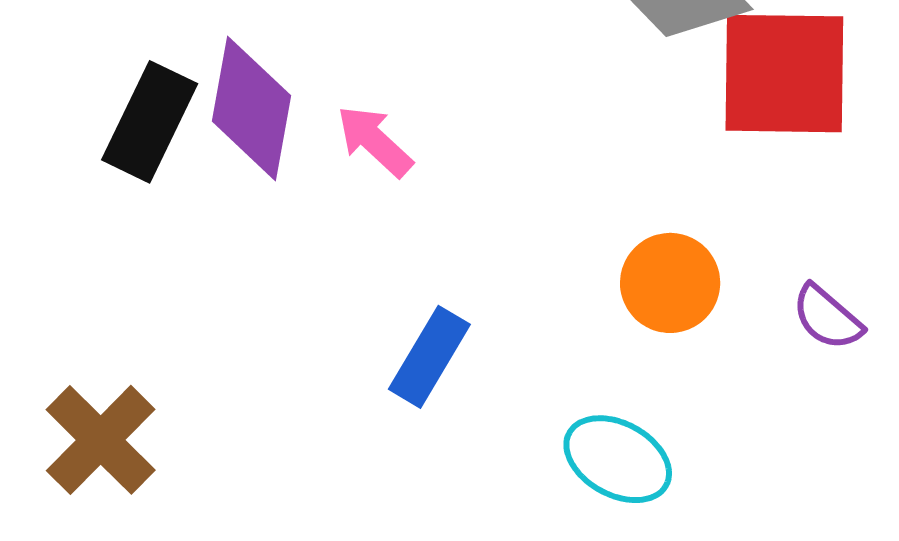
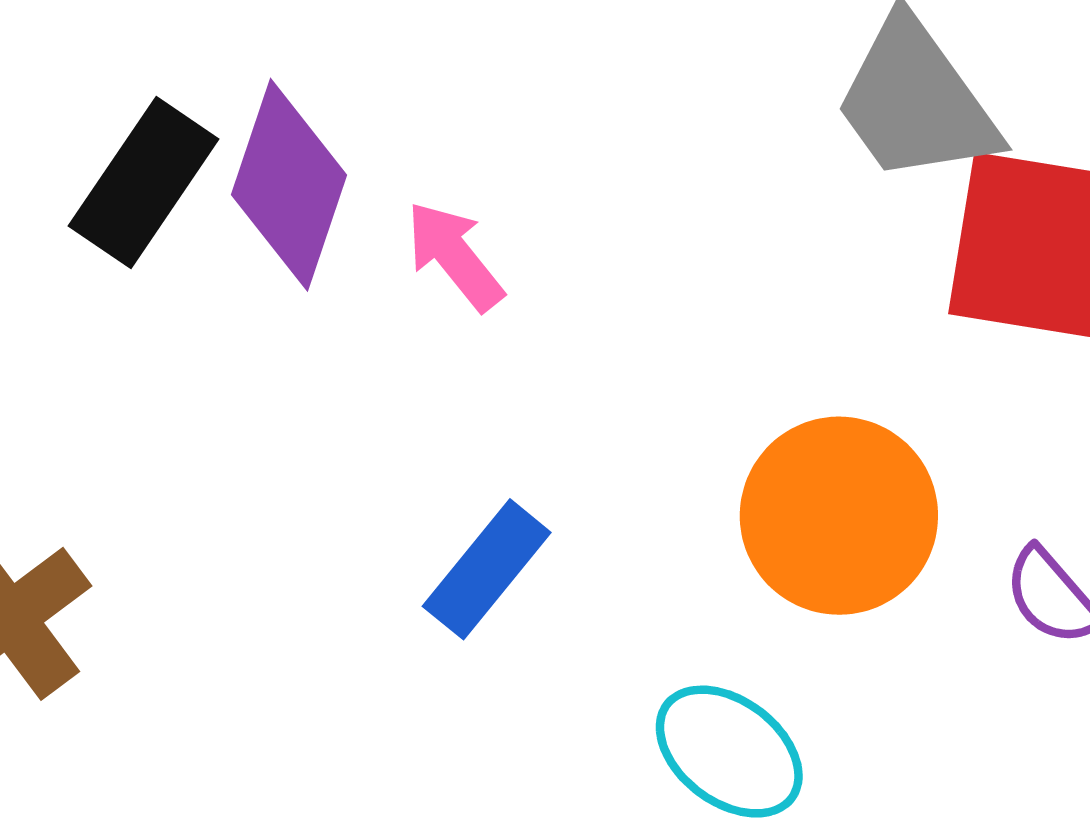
orange circle: (670, 283) -> (839, 516), size x1.4

